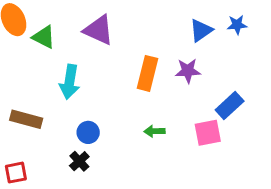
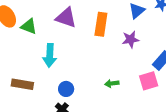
orange rectangle: (147, 73) -> (101, 24), moved

